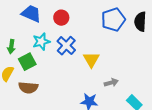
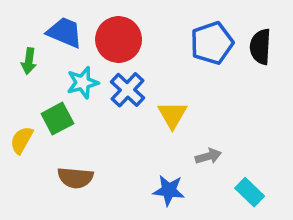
red circle: (61, 18) -> (119, 40), size x1.6
green arrow: (11, 47) -> (29, 61), moved
brown semicircle: (28, 88) -> (75, 178), moved

